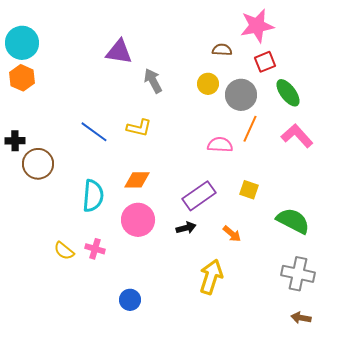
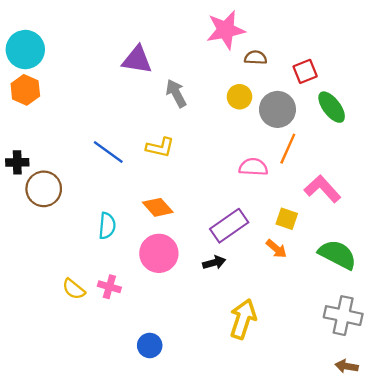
pink star: (257, 26) -> (226, 30), moved
pink L-shape: (297, 136) -> (322, 189), moved
orange diamond: (137, 180) -> (158, 207), turned 48
cyan semicircle: (93, 196) -> (107, 226), size x0.7
orange arrow: (232, 234) -> (276, 249), moved

